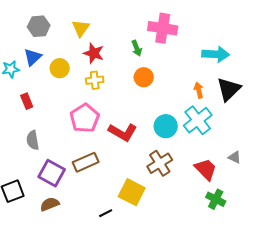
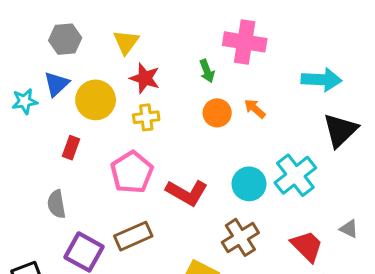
yellow circle: (60, 68) -> (96, 100), size x1.4
orange arrow: (199, 90) -> (255, 109), moved, turned -35
red rectangle: (27, 101) -> (71, 148), moved, turned 42

